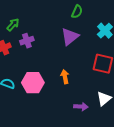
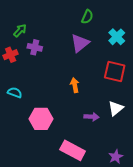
purple cross: (27, 41) -> (35, 47), turned 32
pink hexagon: (33, 83) -> (41, 119), moved

